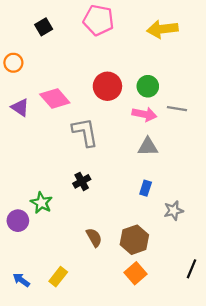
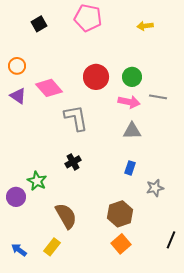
yellow arrow: (162, 29) -> (145, 26), size x0.6
orange circle: (13, 63) -> (17, 66), moved
brown semicircle: (94, 237) -> (66, 216), moved, size x1.5

